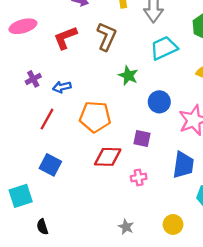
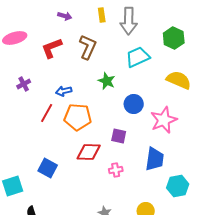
blue arrow: (62, 87) -> (64, 91), moved
red line: (47, 119) -> (47, 113), moved
blue square: (50, 165) -> (48, 168), moved

